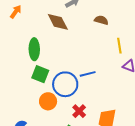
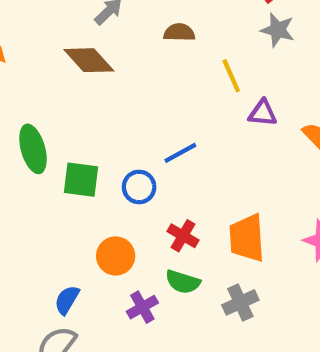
green ellipse: (34, 49) -> (33, 149), moved
blue circle: (65, 84) -> (139, 187), size x0.6
orange circle: (48, 101) -> (116, 256), moved

